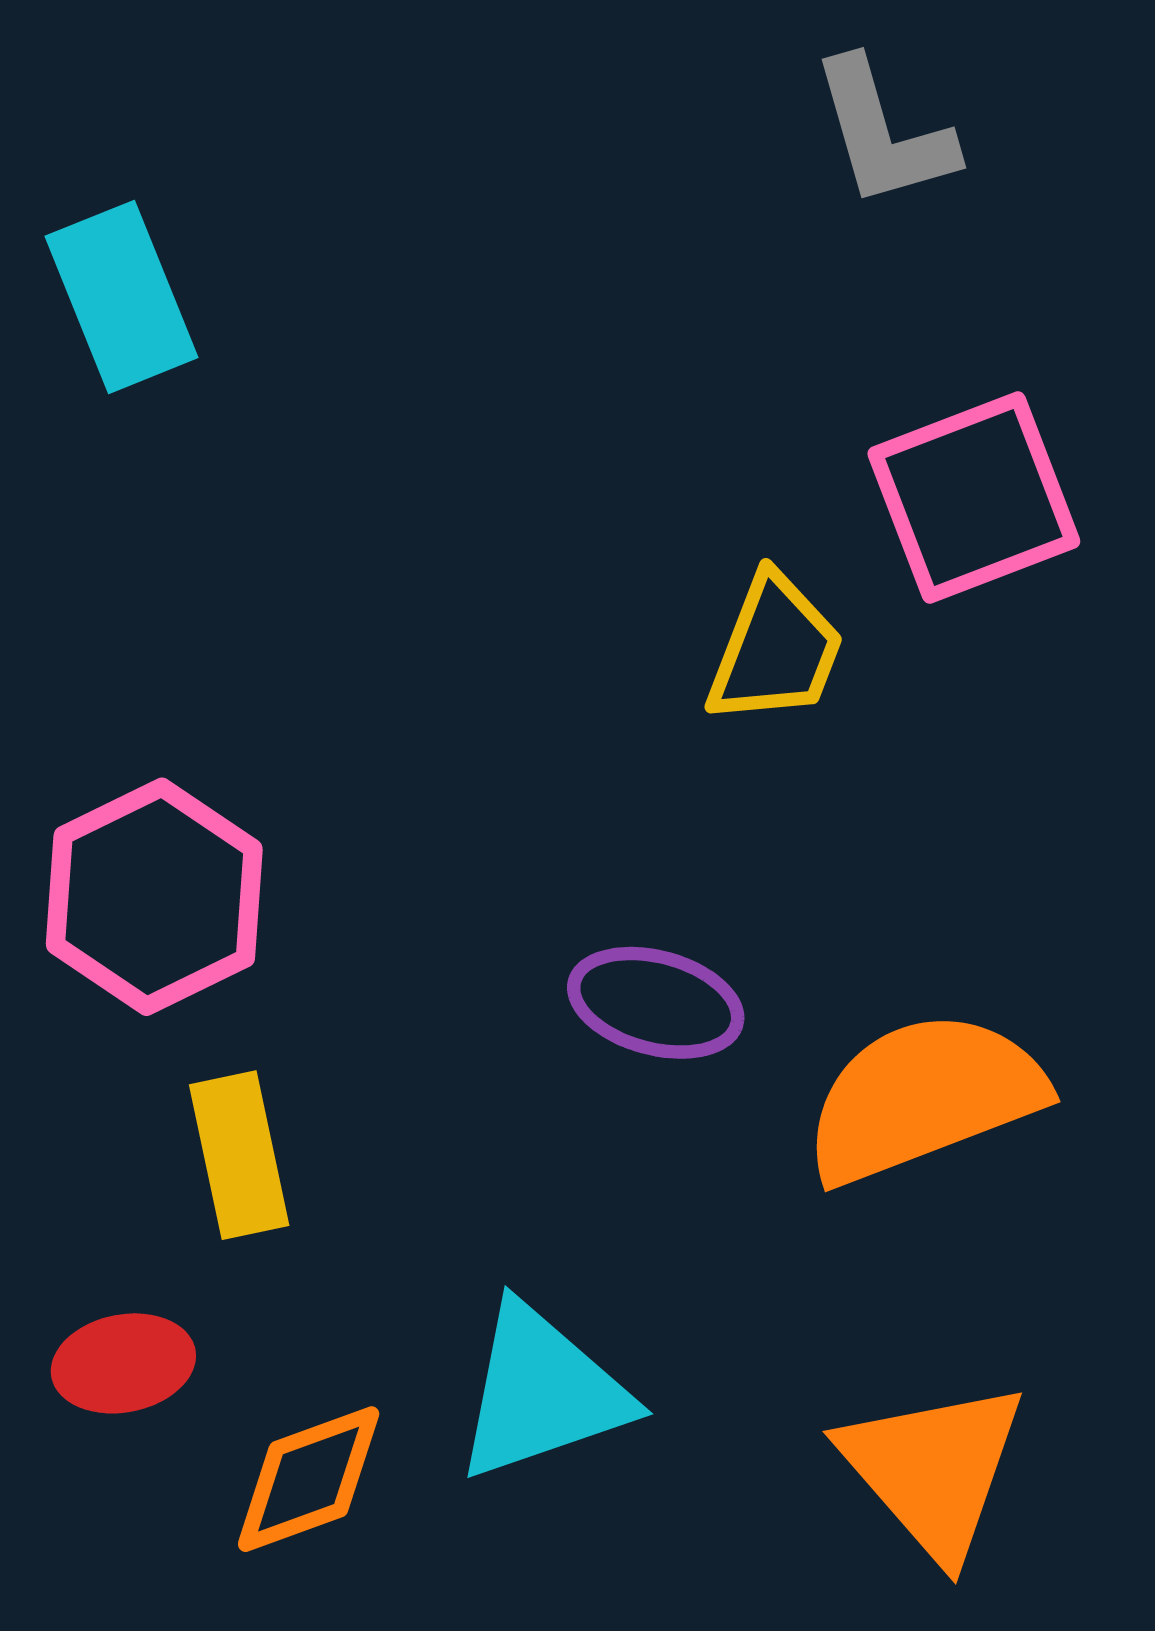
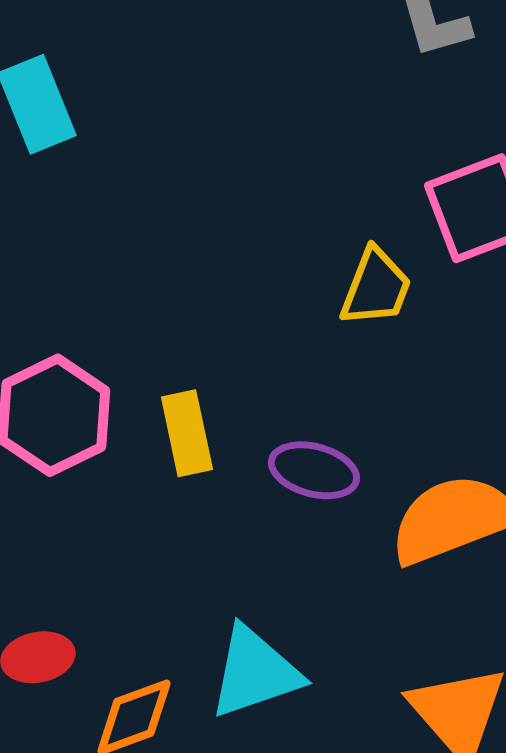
yellow rectangle: (239, 1155) -> (187, 433), moved

